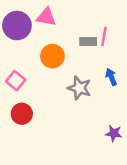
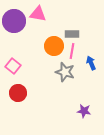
pink line: (104, 37) -> (72, 51), moved
orange circle: (52, 56) -> (54, 46), moved
purple star: (114, 133) -> (84, 111), moved

